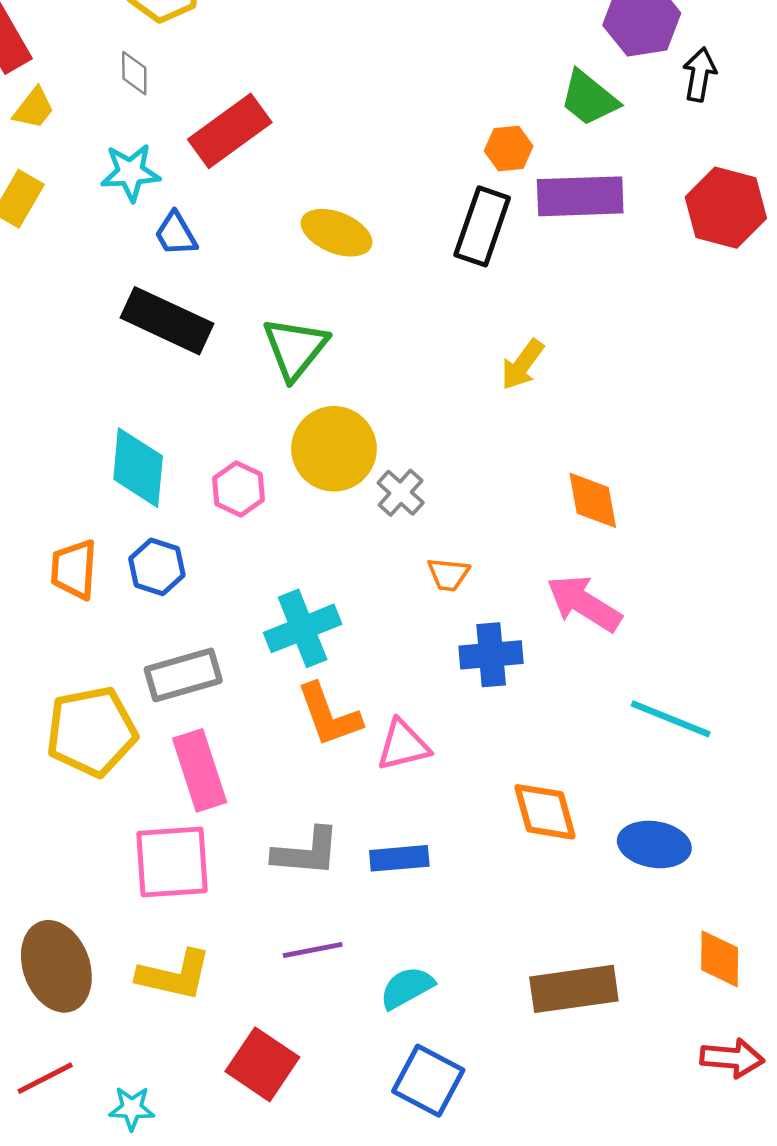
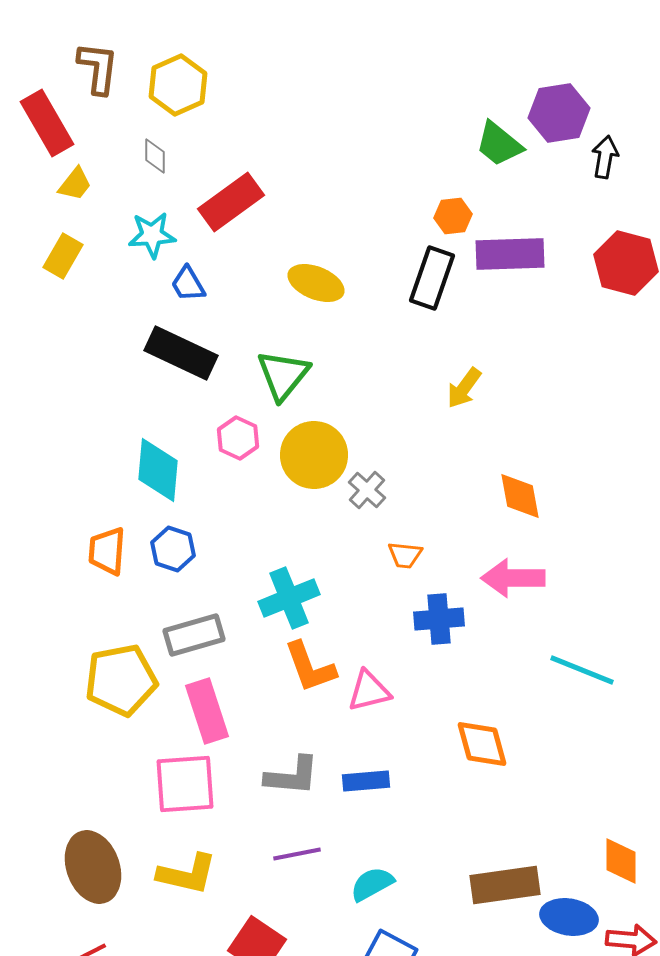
green trapezoid: (589, 98) -> (499, 144), moved
pink hexagon: (239, 489) -> (238, 438), moved
pink arrow: (584, 603) -> (513, 578), turned -32
blue ellipse: (654, 844) -> (569, 917), moved

